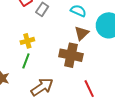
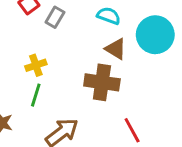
brown triangle: (82, 33) -> (116, 49), turned -42

